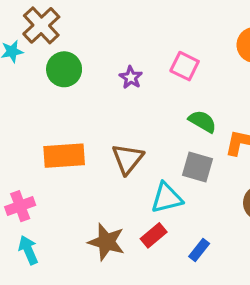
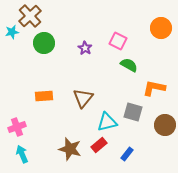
green semicircle: (202, 121) -> (129, 65), moved
orange rectangle: (64, 156) -> (44, 96), size x0.7
gray square: (198, 167) -> (133, 112), moved

